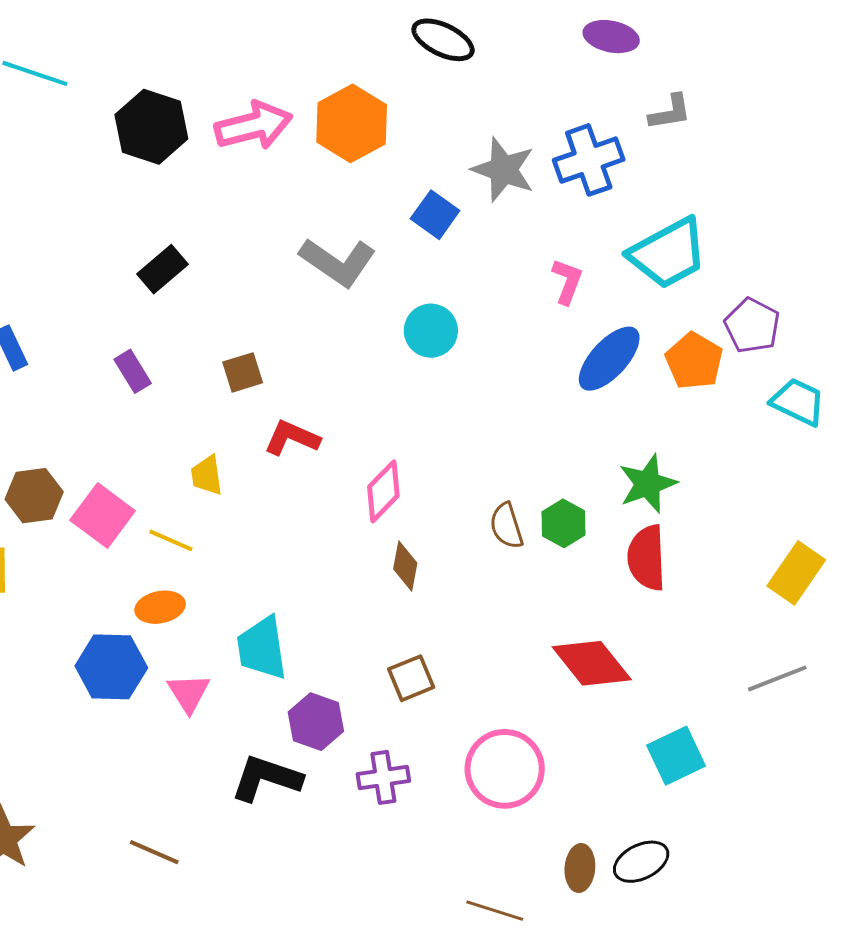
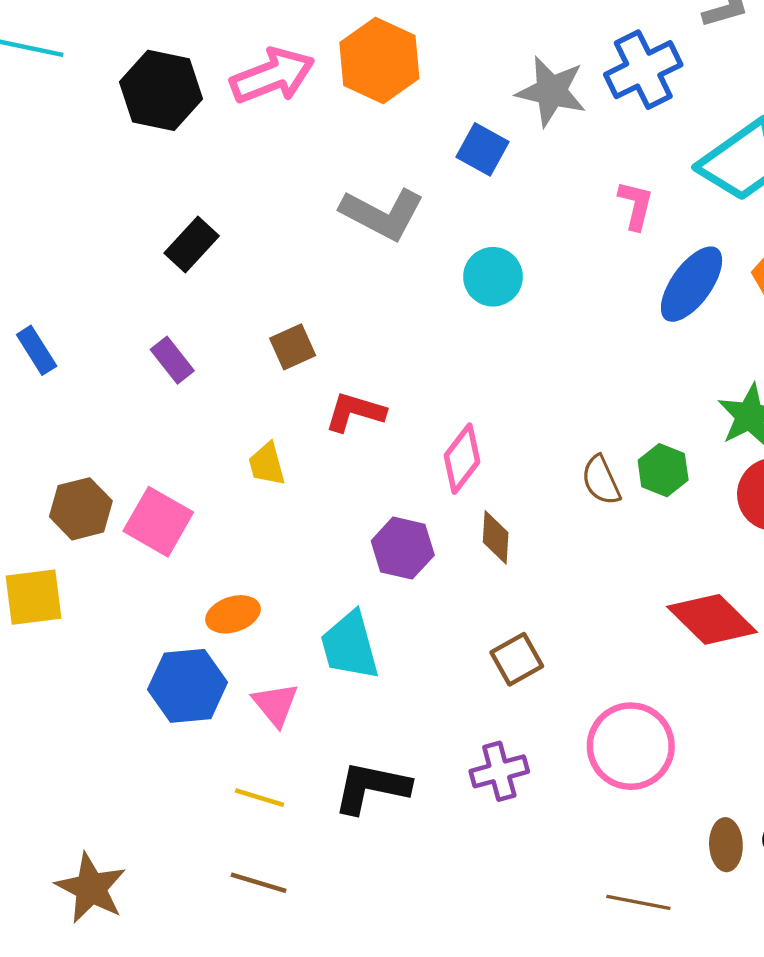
yellow line: (171, 540) -> (260, 798), moved
purple hexagon: (316, 722) -> (403, 548), moved

